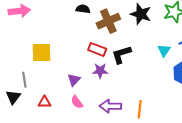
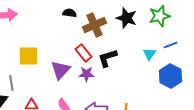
red rectangle: (97, 49) -> (83, 53), turned 30
purple triangle: (74, 80) -> (60, 70), moved, size x1.5

